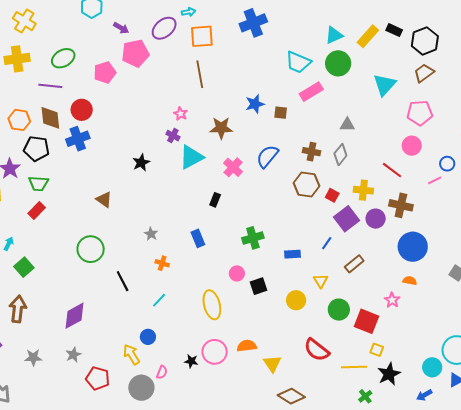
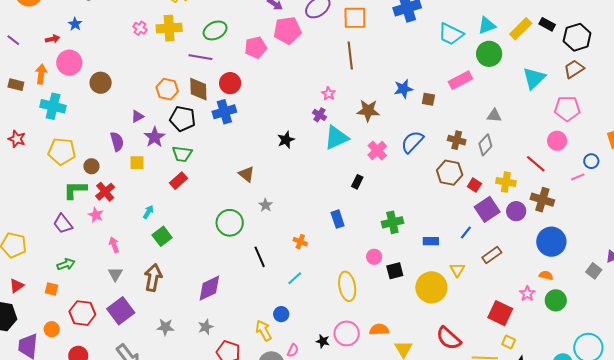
cyan trapezoid: (298, 62) -> (451, 34), moved
gray star: (151, 234) -> (266, 205), moved
yellow circle: (296, 300) -> (431, 287), size x1.6
green circle: (339, 310) -> (556, 300), moved

